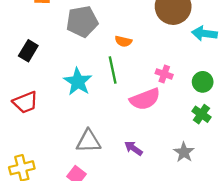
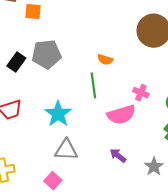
gray pentagon: (82, 21) -> (46, 54), moved
cyan star: (78, 82) -> (58, 114), moved
purple arrow: (133, 148) -> (118, 155), moved

